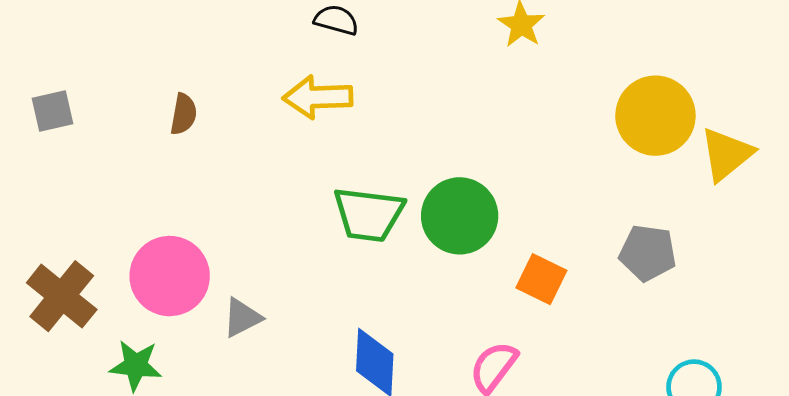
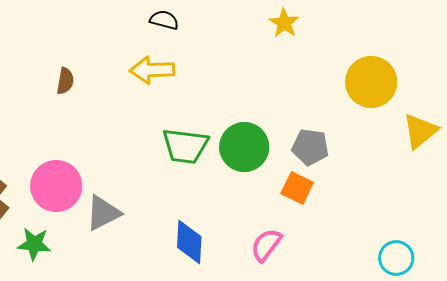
yellow triangle: (726, 154) -> (420, 131), moved
gray pentagon: (648, 253) -> (310, 147), moved
gray triangle: (242, 318) -> (103, 213), size x1.4

